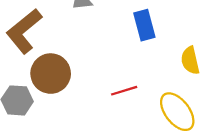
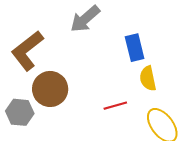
yellow semicircle: (190, 60) -> (148, 78), moved

